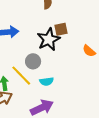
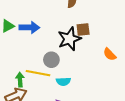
yellow line: (21, 76) -> (38, 73), turned -40

